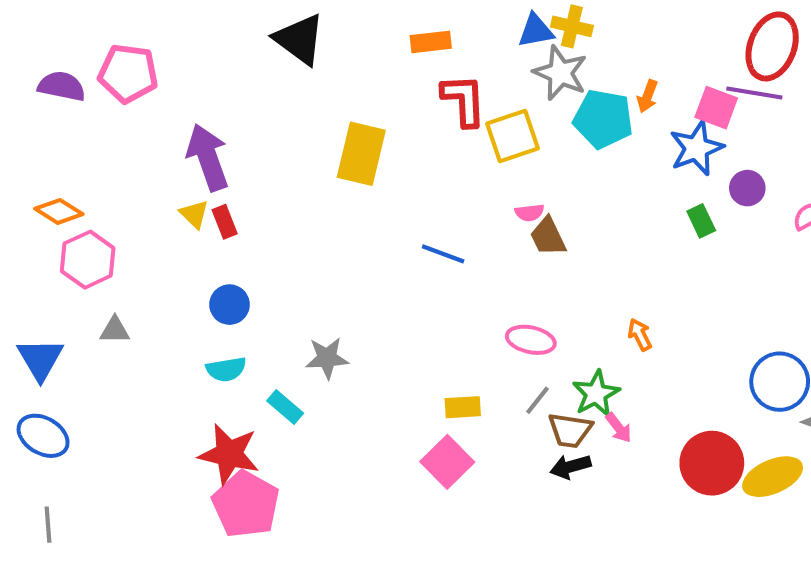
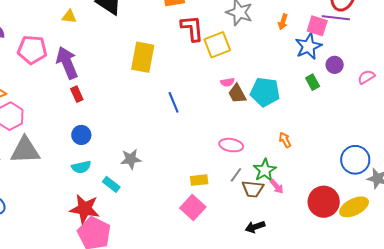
pink pentagon: (128, 73) -> (32, 50), moved
cyan pentagon: (603, 119) -> (265, 92), moved
yellow triangle: (194, 214) -> (69, 16), moved, turned -35
blue line: (443, 254) -> (174, 102), moved, turned 50
gray triangle: (115, 330) -> (25, 150), size x2.0
black arrow: (570, 467) -> (255, 227), moved

